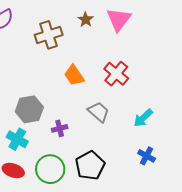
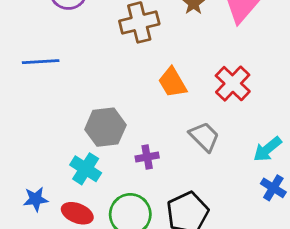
blue cross: (147, 156) -> (273, 188), moved

